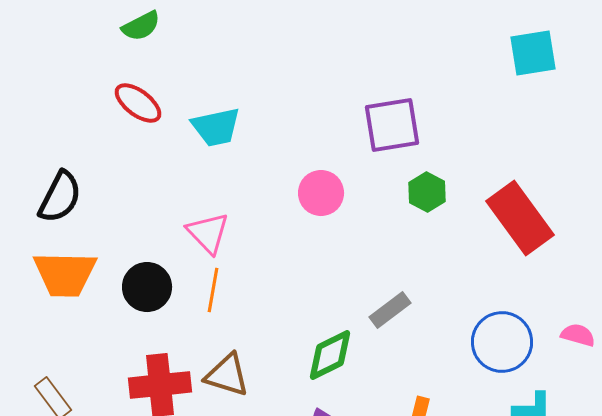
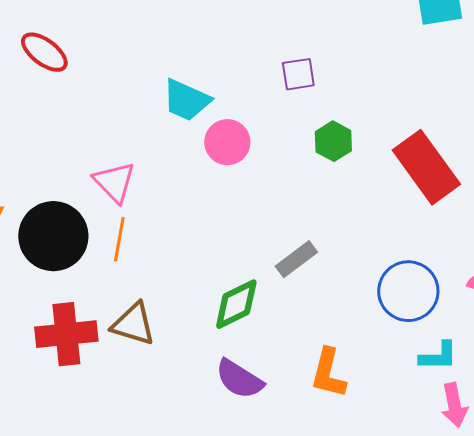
purple square: (392, 125) -> (298, 74), size x0.6
cyan trapezoid: (216, 127) -> (186, 100), moved, turned 36
black circle: (147, 287) -> (53, 236), size x1.4

